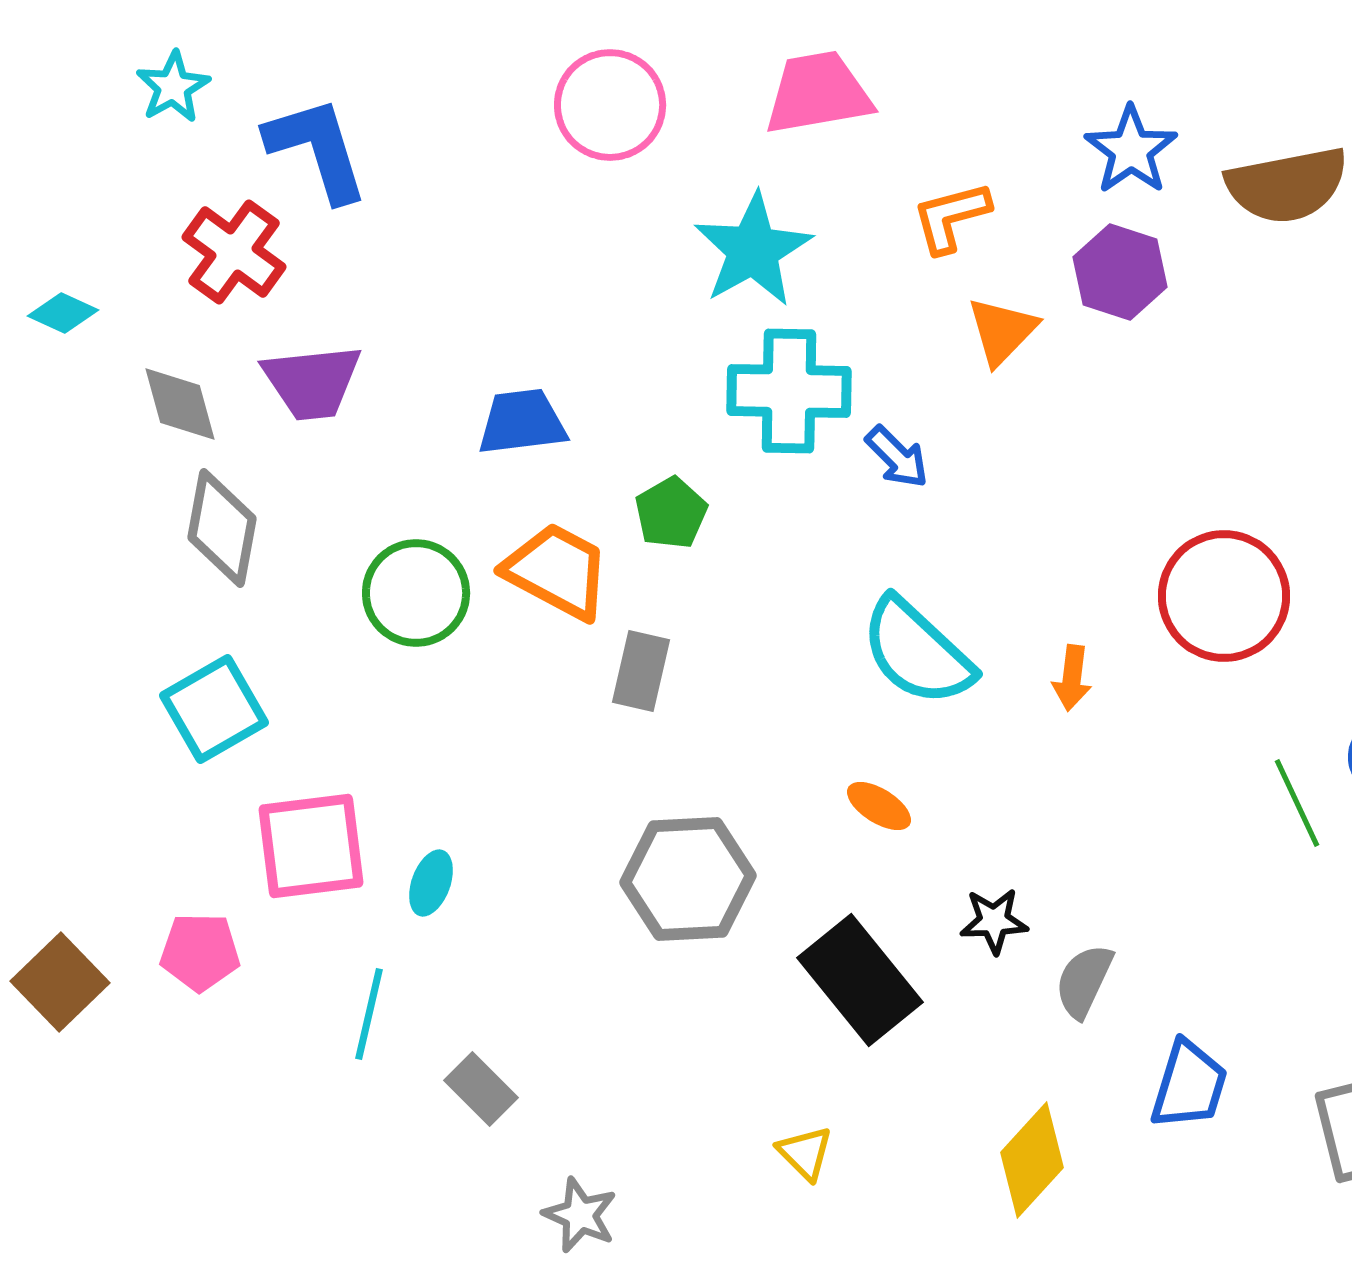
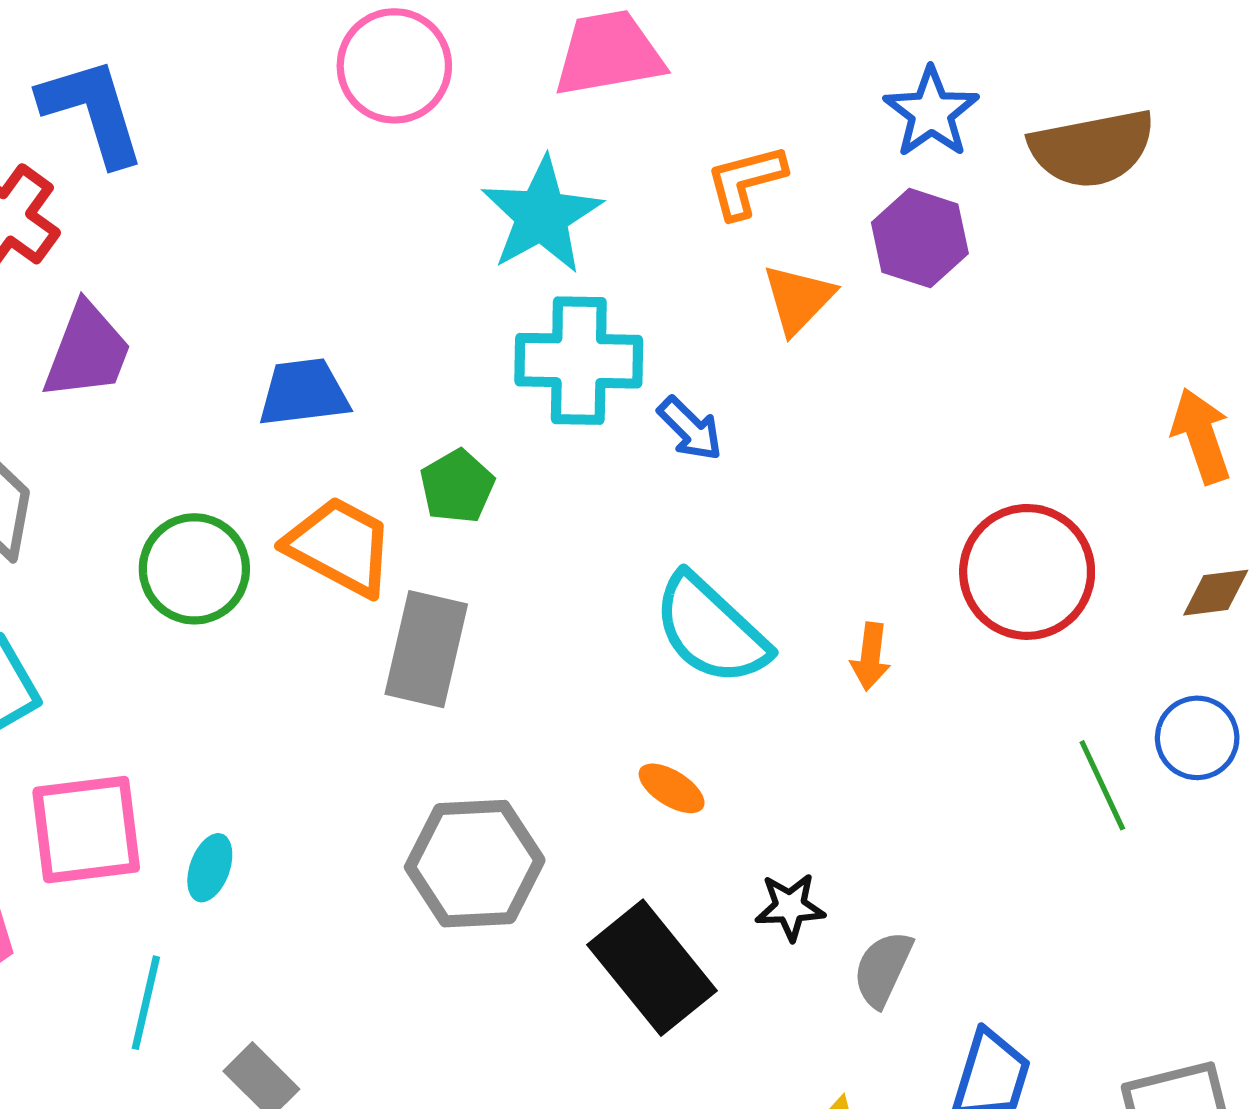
purple trapezoid: (312, 382) -> (87, 351), turned -63
gray rectangle: (641, 671) -> (426, 649), size x1.4

